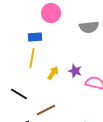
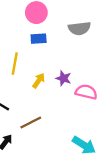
blue rectangle: (35, 37) -> (39, 39), moved

